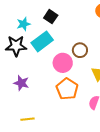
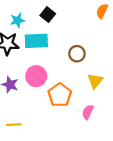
cyan rectangle: (42, 41) -> (36, 41), turned 30
pink circle: (63, 63) -> (36, 76), moved

